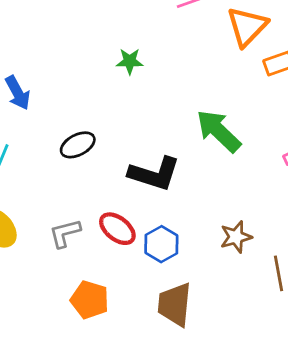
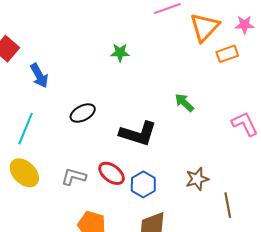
green arrow: (219, 131) -> (184, 103), size x0.6
gray L-shape: (65, 233) -> (74, 177), turned 30

